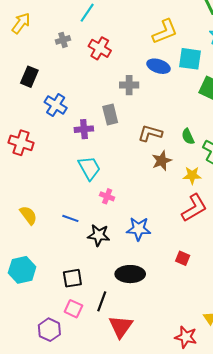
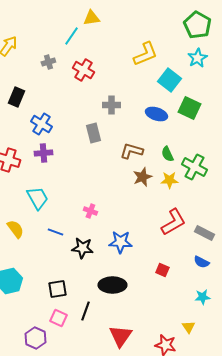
cyan square: (190, 59) -> (169, 80), turned 30
blue ellipse: (159, 66) -> (156, 114), moved
purple cross: (84, 129) -> (43, 153), moved
cyan trapezoid: (89, 168) -> (37, 198), moved
yellow star: (192, 175) -> (169, 180), moved
red triangle: (121, 327) -> (120, 336), moved

